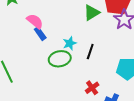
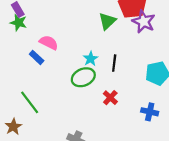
blue rectangle: (40, 34) -> (37, 57), moved
red cross: (92, 88) -> (110, 98), moved

